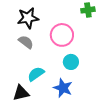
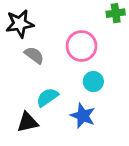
black star: (28, 18) -> (20, 24), moved

